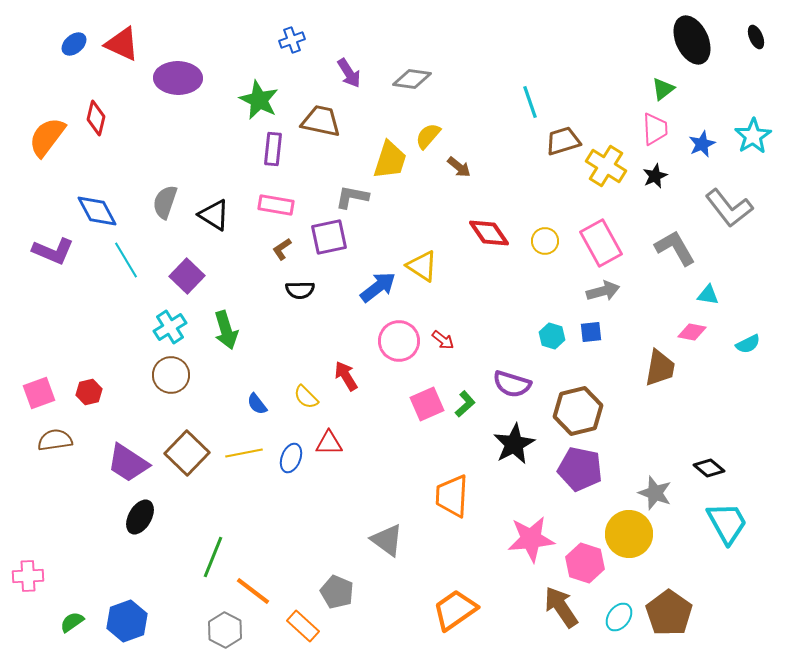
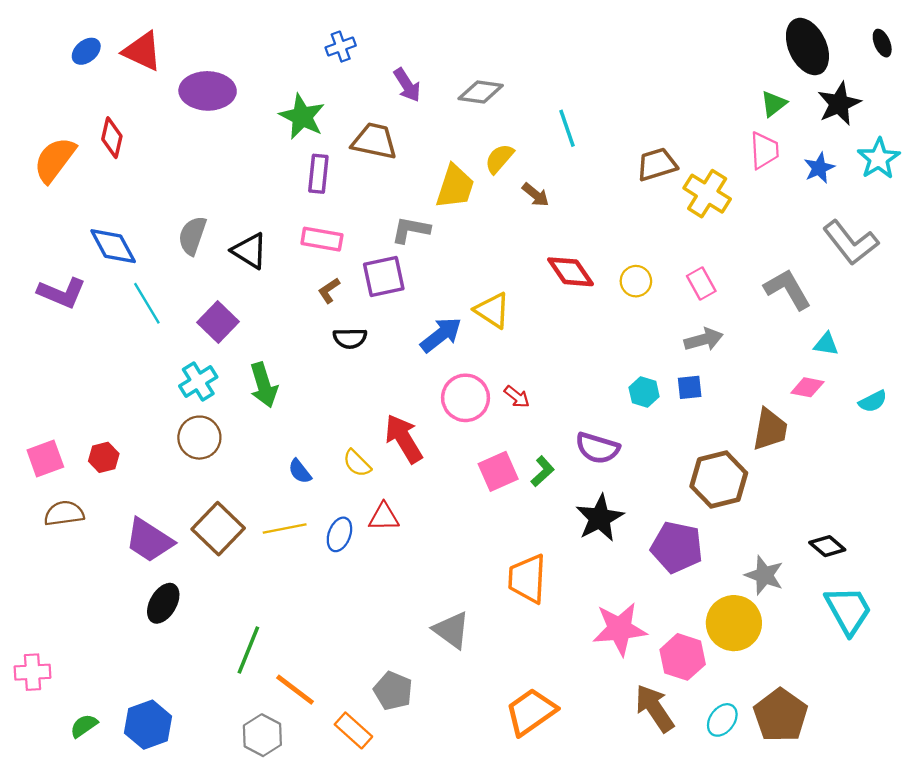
cyan line: (530, 102) -> (567, 128), moved
black star: (655, 176) -> (839, 104), moved, size x1.5
pink rectangle: (601, 243) -> (701, 283), size x0.6
red arrow: (346, 376) -> (404, 439), size x1.4
brown hexagon: (578, 411) -> (719, 480), moved

